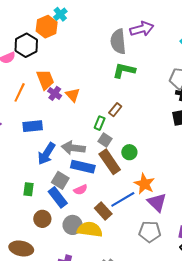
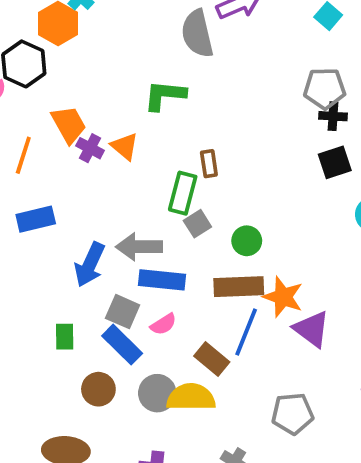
green L-shape: (124, 70) -> (165, 95), moved
brown rectangle: (115, 110) -> (209, 164), turned -40
green rectangle: (100, 123) -> (183, 193), size x1.5
blue rectangle: (33, 126) -> (36, 219), moved
gray square: (105, 140) -> (197, 224), turned 32
brown rectangle: (110, 162) -> (239, 287), moved, turned -50
blue line: (123, 199) -> (246, 332), turned -30
gray pentagon: (150, 232) -> (292, 414), moved

